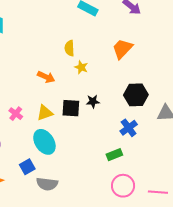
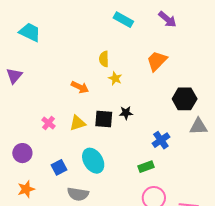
black hexagon: (136, 95) -> (185, 99), moved
cyan ellipse: (44, 142) -> (93, 161), moved
blue square: (27, 167) -> (59, 167), moved

